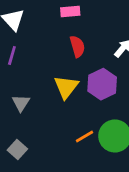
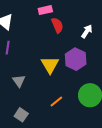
red semicircle: (77, 46) -> (57, 25), moved
orange line: (84, 137) -> (56, 101), moved

